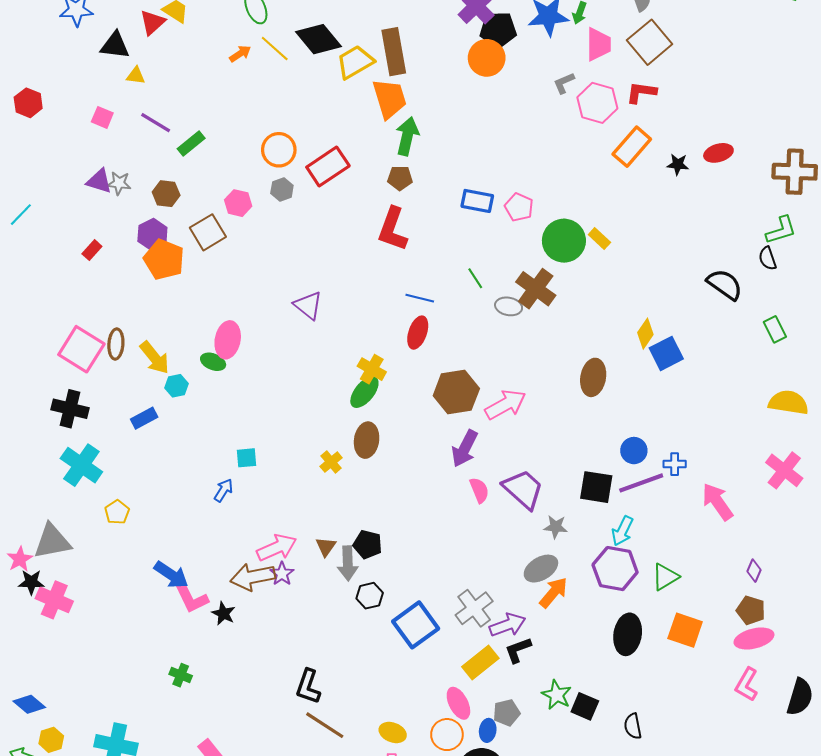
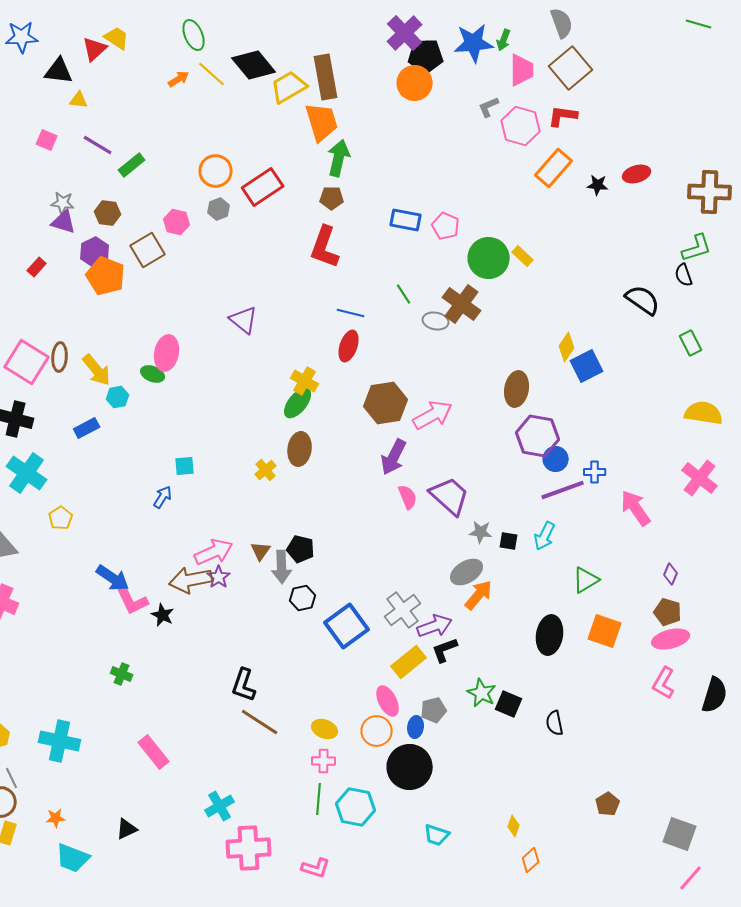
purple triangle: (99, 181) -> (64, 222), moved
black square: (596, 487) -> (509, 541), moved, size x0.6
purple hexagon: (615, 569) -> (538, 436), moved

